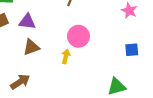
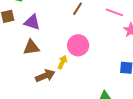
brown arrow: (20, 82) -> (45, 76), moved

